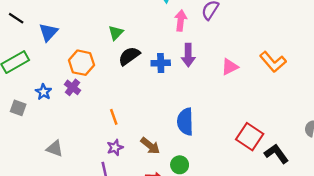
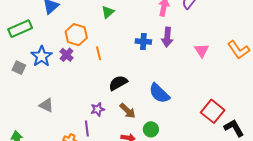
black semicircle: (129, 56) -> (118, 83), moved
pink triangle: (230, 67) -> (202, 50), turned -42
blue star: (43, 92) -> (42, 56), size x1.5
orange line: (114, 117) -> (99, 53), moved
blue semicircle: (185, 122) -> (159, 93), turned -50

